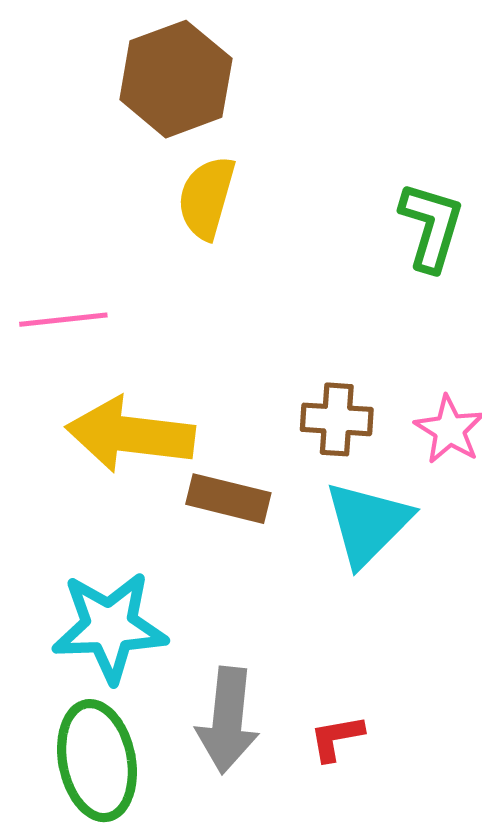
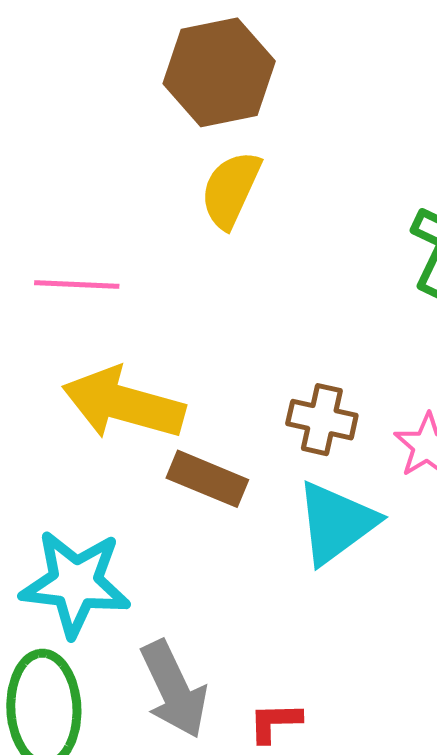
gray arrow: (228, 720) -> (174, 689), turned -40

